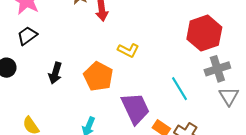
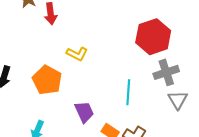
cyan line: (179, 89) -> (128, 92), turned 35
purple trapezoid: (135, 108) -> (84, 112), size x0.7

